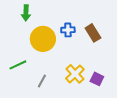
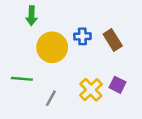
green line: (18, 65) -> (22, 79), turned 30
purple square: (97, 79) -> (118, 85), moved

